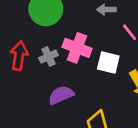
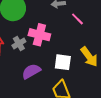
white square: (108, 63) -> (63, 62), moved

